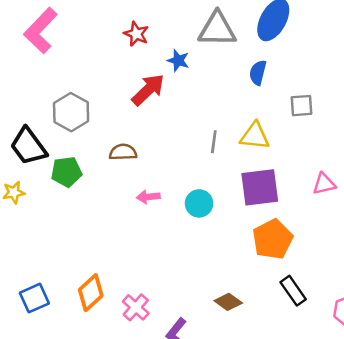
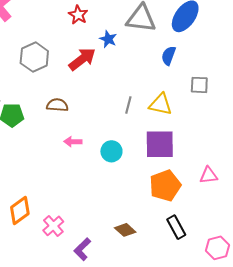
gray hexagon: (71, 112) -> (34, 57), moved
pink triangle: (324, 184) -> (209, 175), moved

